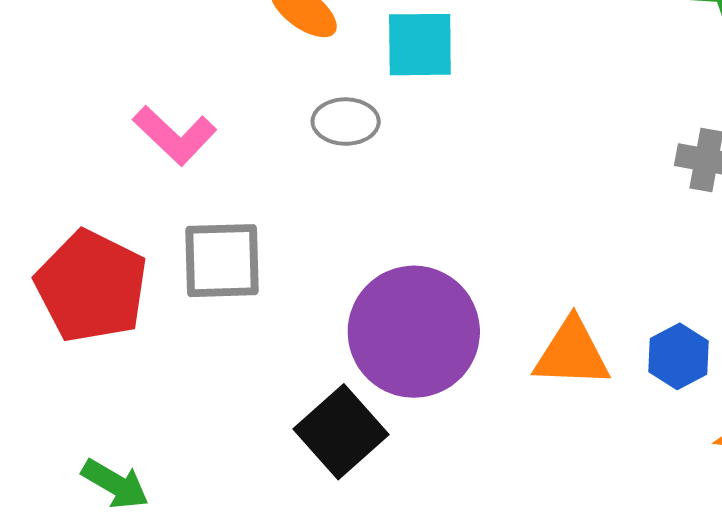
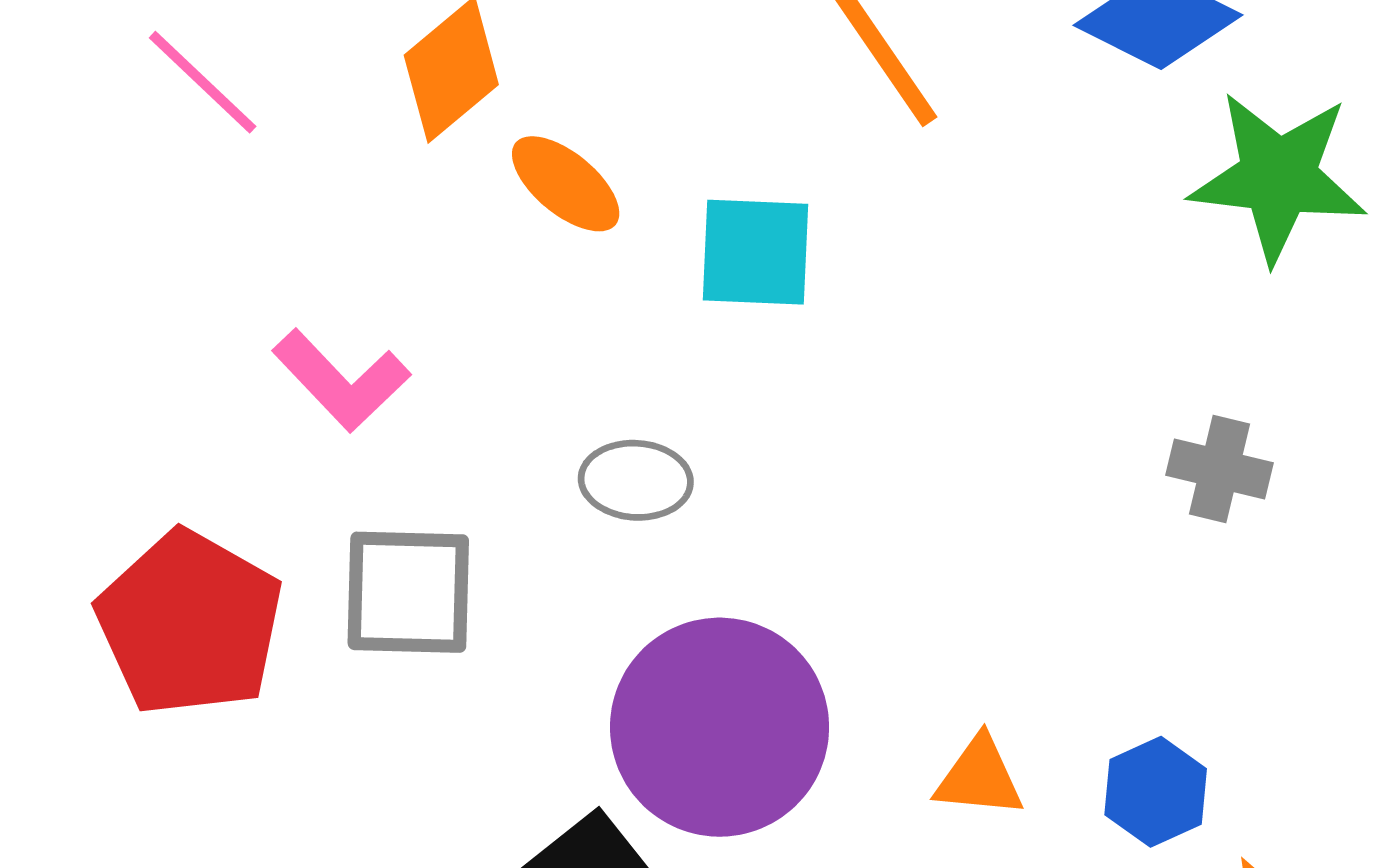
gray ellipse: (346, 122) -> (636, 480), moved
orange triangle: (572, 353) -> (979, 777), size x0.7

